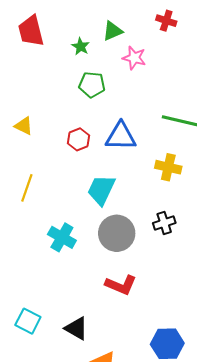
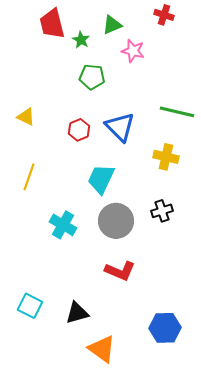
red trapezoid: (31, 31) -> (52, 24), moved
blue triangle: (121, 136) -> (120, 127), turned 44
black triangle: (76, 328) -> (77, 313), turned -45

